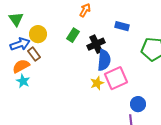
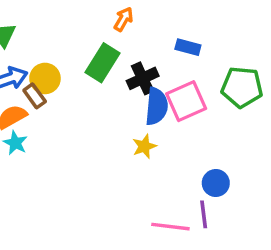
yellow circle: (38, 34) -> (45, 78), moved
green rectangle: (73, 35) -> (103, 63), size x1.5
pink square: (116, 78) -> (186, 101), moved

